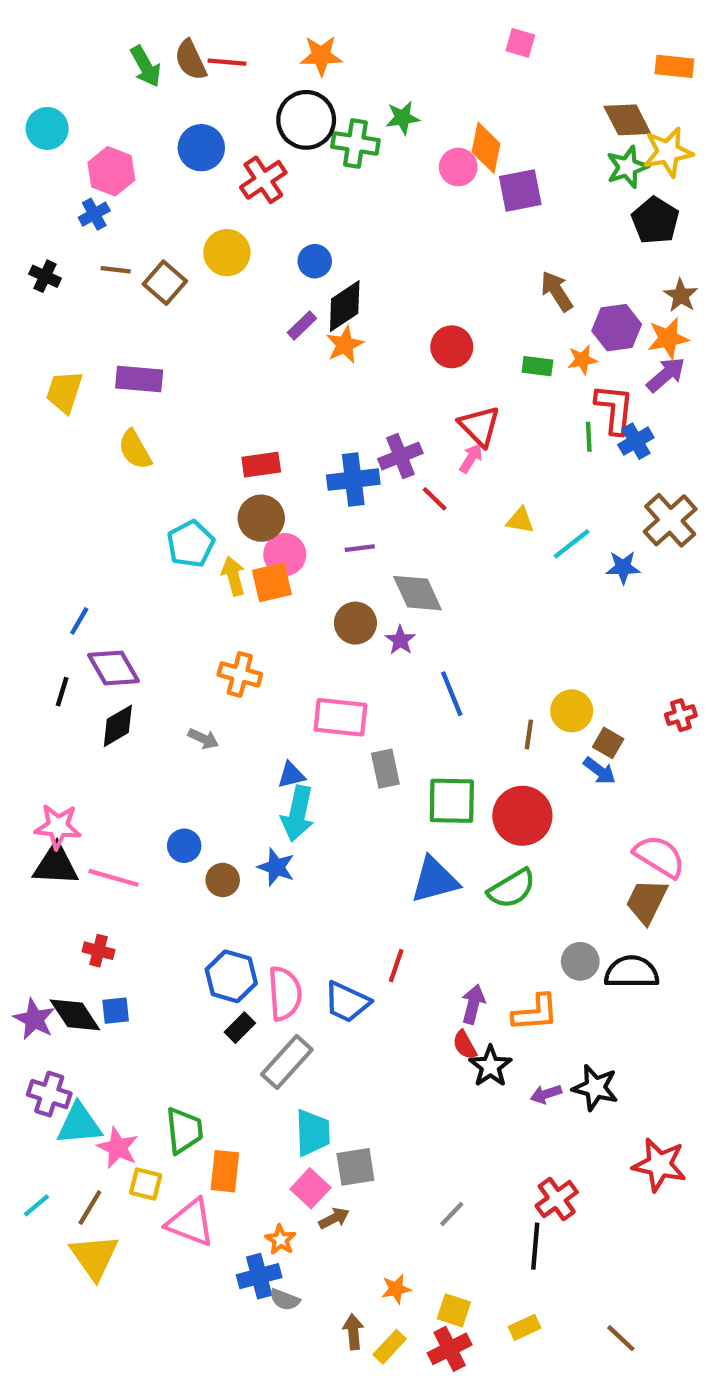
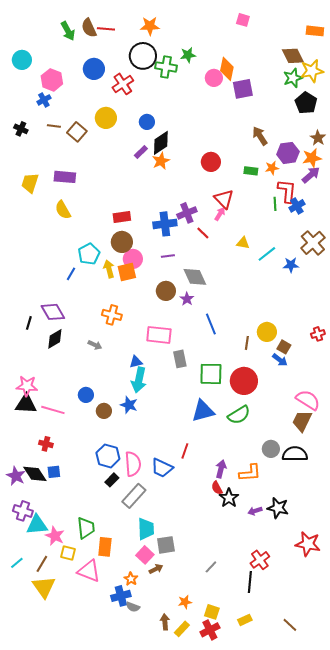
blue line: (79, 621) -> (71, 274), moved

